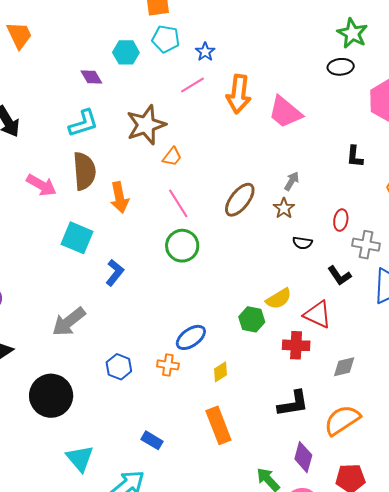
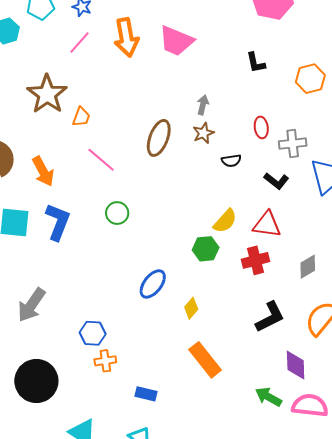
brown star: (284, 208) -> (203, 133), turned 30
green circle: (182, 246) -> (117, 213), moved, size x0.7
blue L-shape: (115, 273) -> (58, 222), moved, size x1.4
orange cross: (168, 365) -> (105, 361), moved

